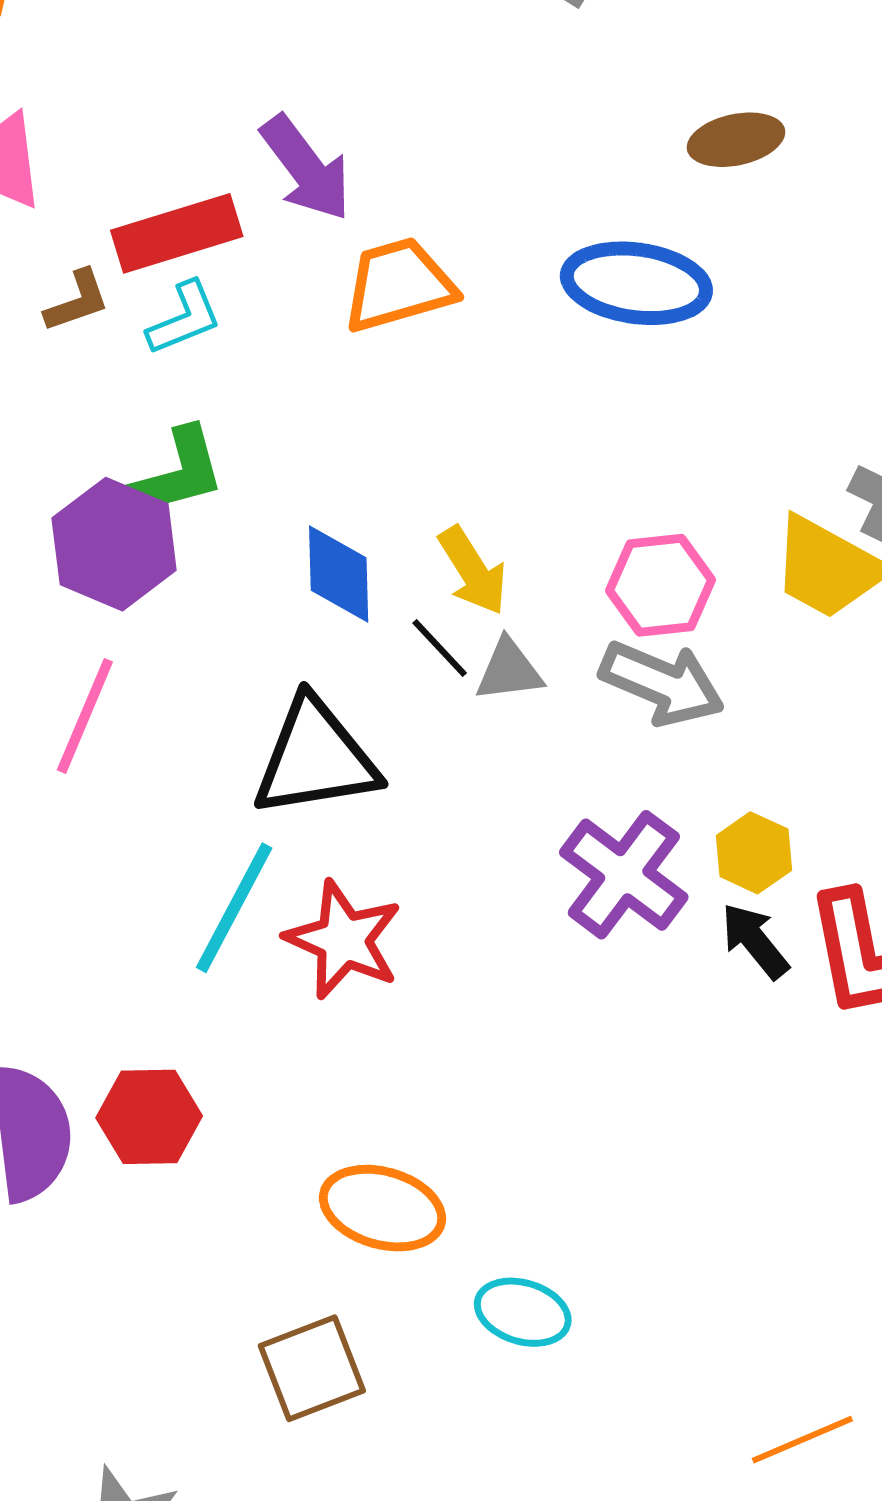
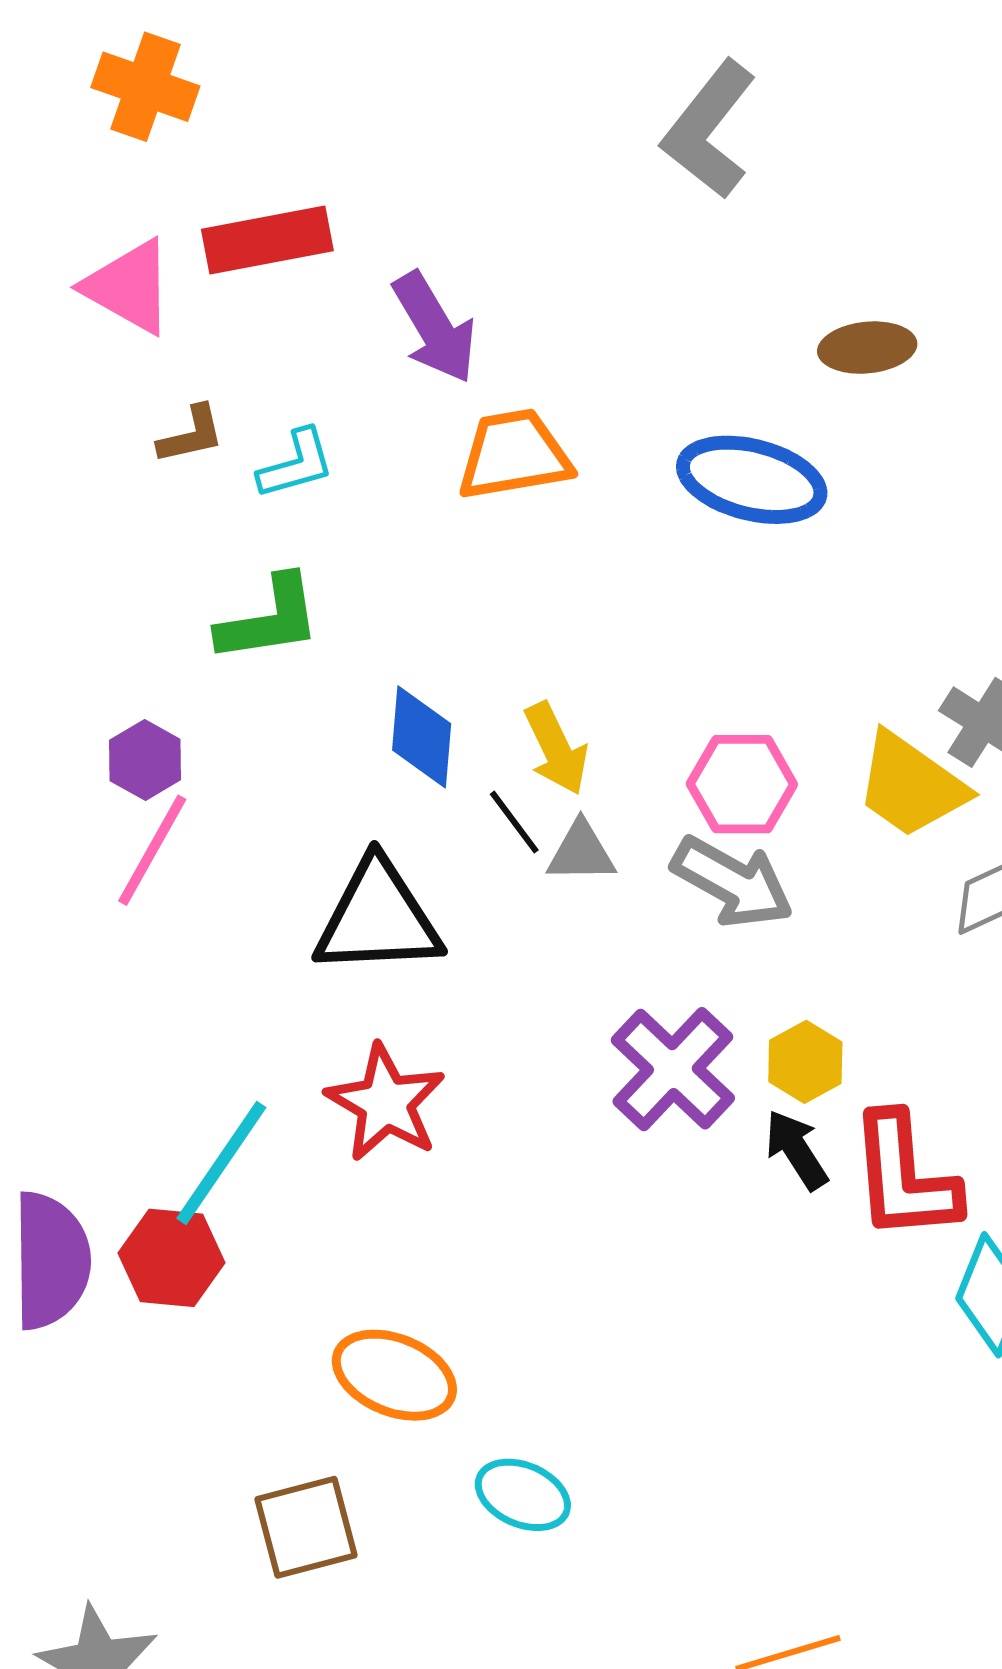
red rectangle: (177, 233) -> (267, 240), moved
purple hexagon: (114, 544) -> (145, 760), moved, size x0.6
cyan line: (234, 908) -> (221, 1163), moved

